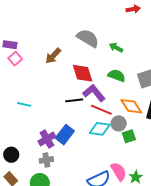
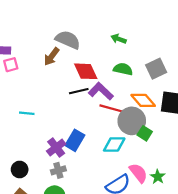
gray semicircle: (88, 38) -> (68, 40), moved
pink square: (15, 59) -> (11, 65), turned 32
black line: (74, 100) -> (79, 91), moved
gray circle: (119, 123) -> (132, 121), size x1.6
cyan diamond: (100, 129) -> (114, 144), moved
green square: (129, 136) -> (145, 133), turned -32

